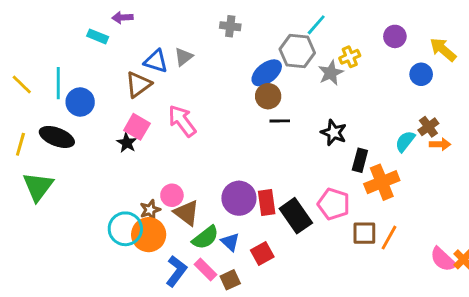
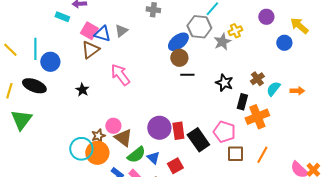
pink square: (137, 127) -> (89, 31), moved
brown cross: (428, 127) -> (257, 79), moved
brown square: (364, 233) -> (235, 154), moved

